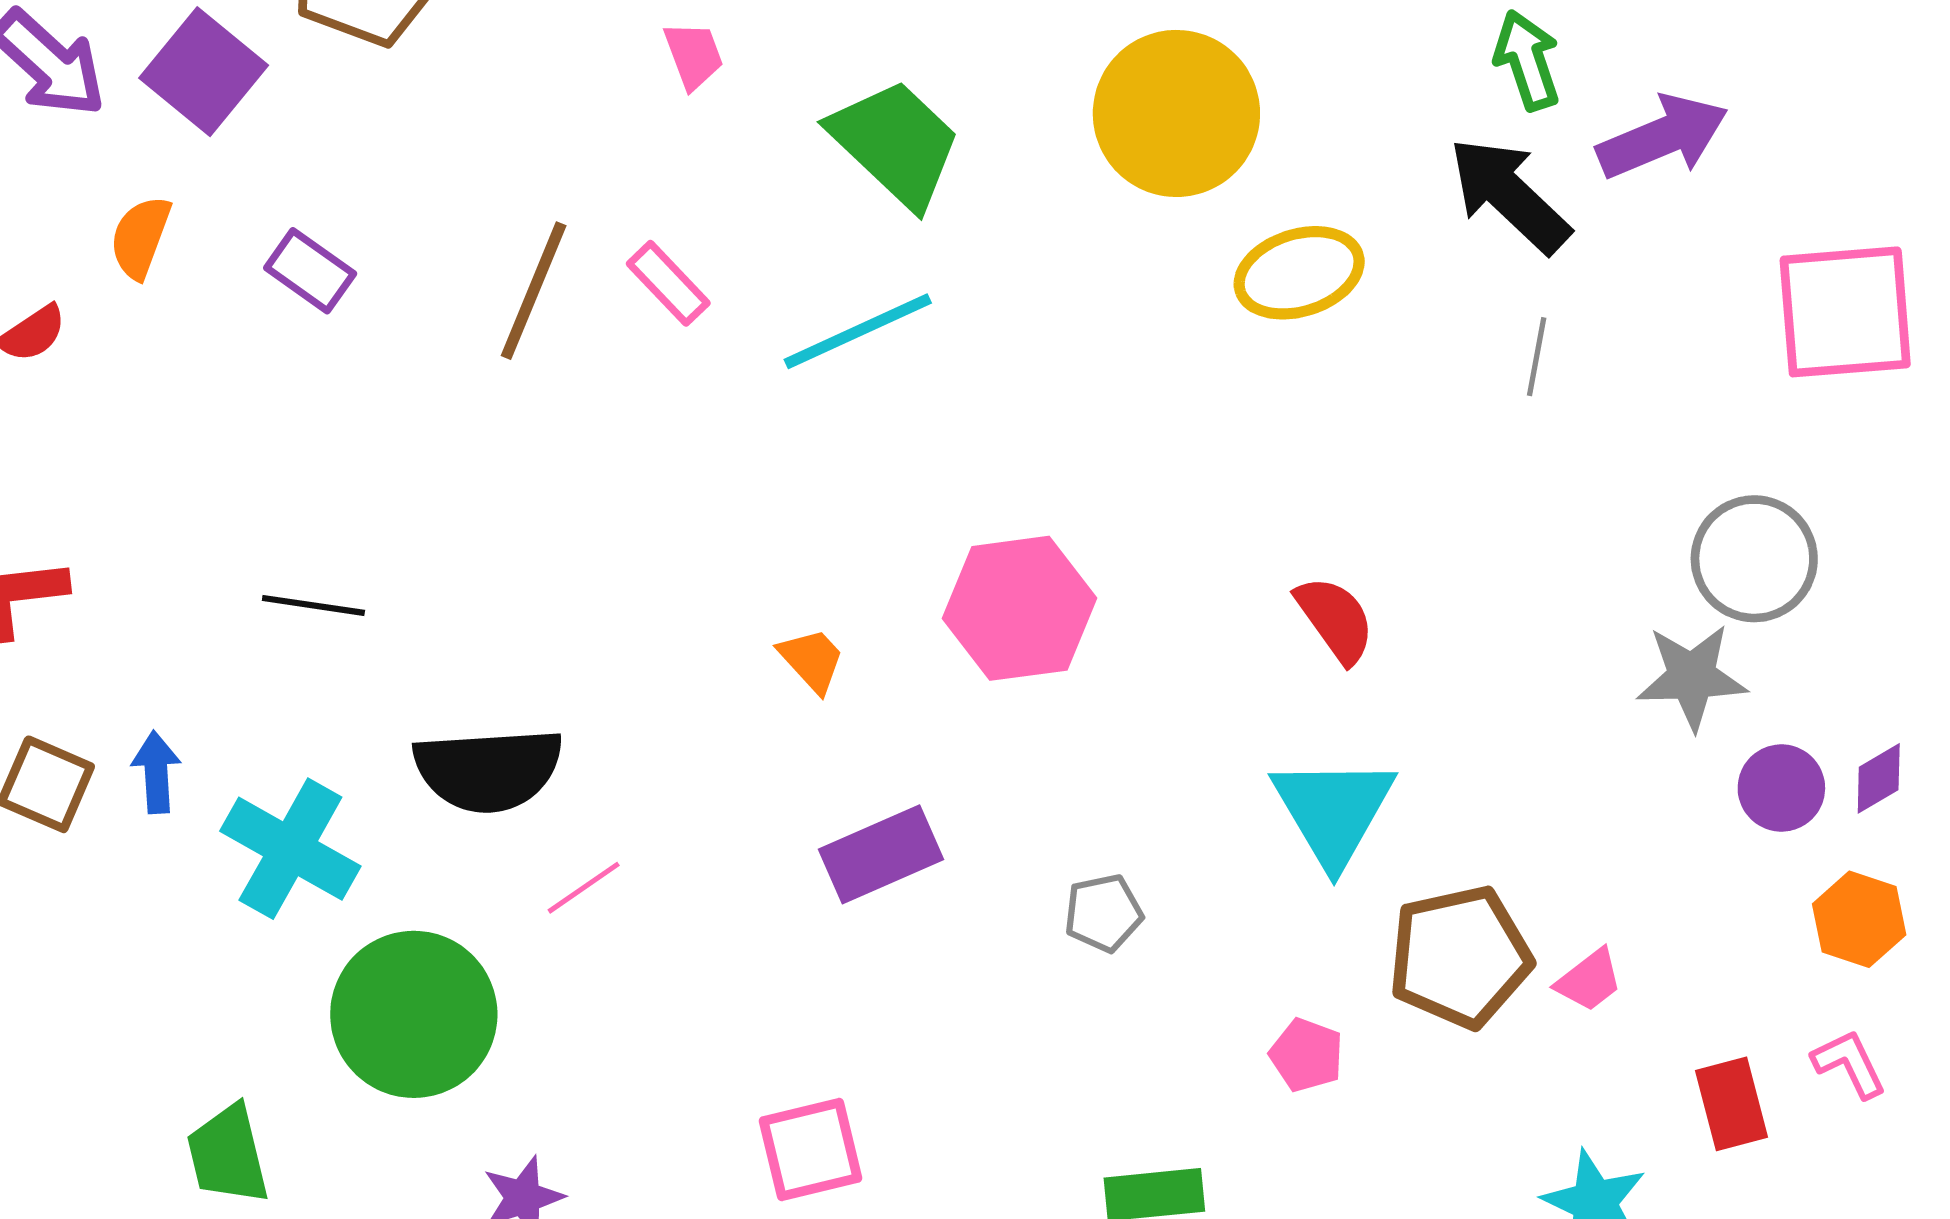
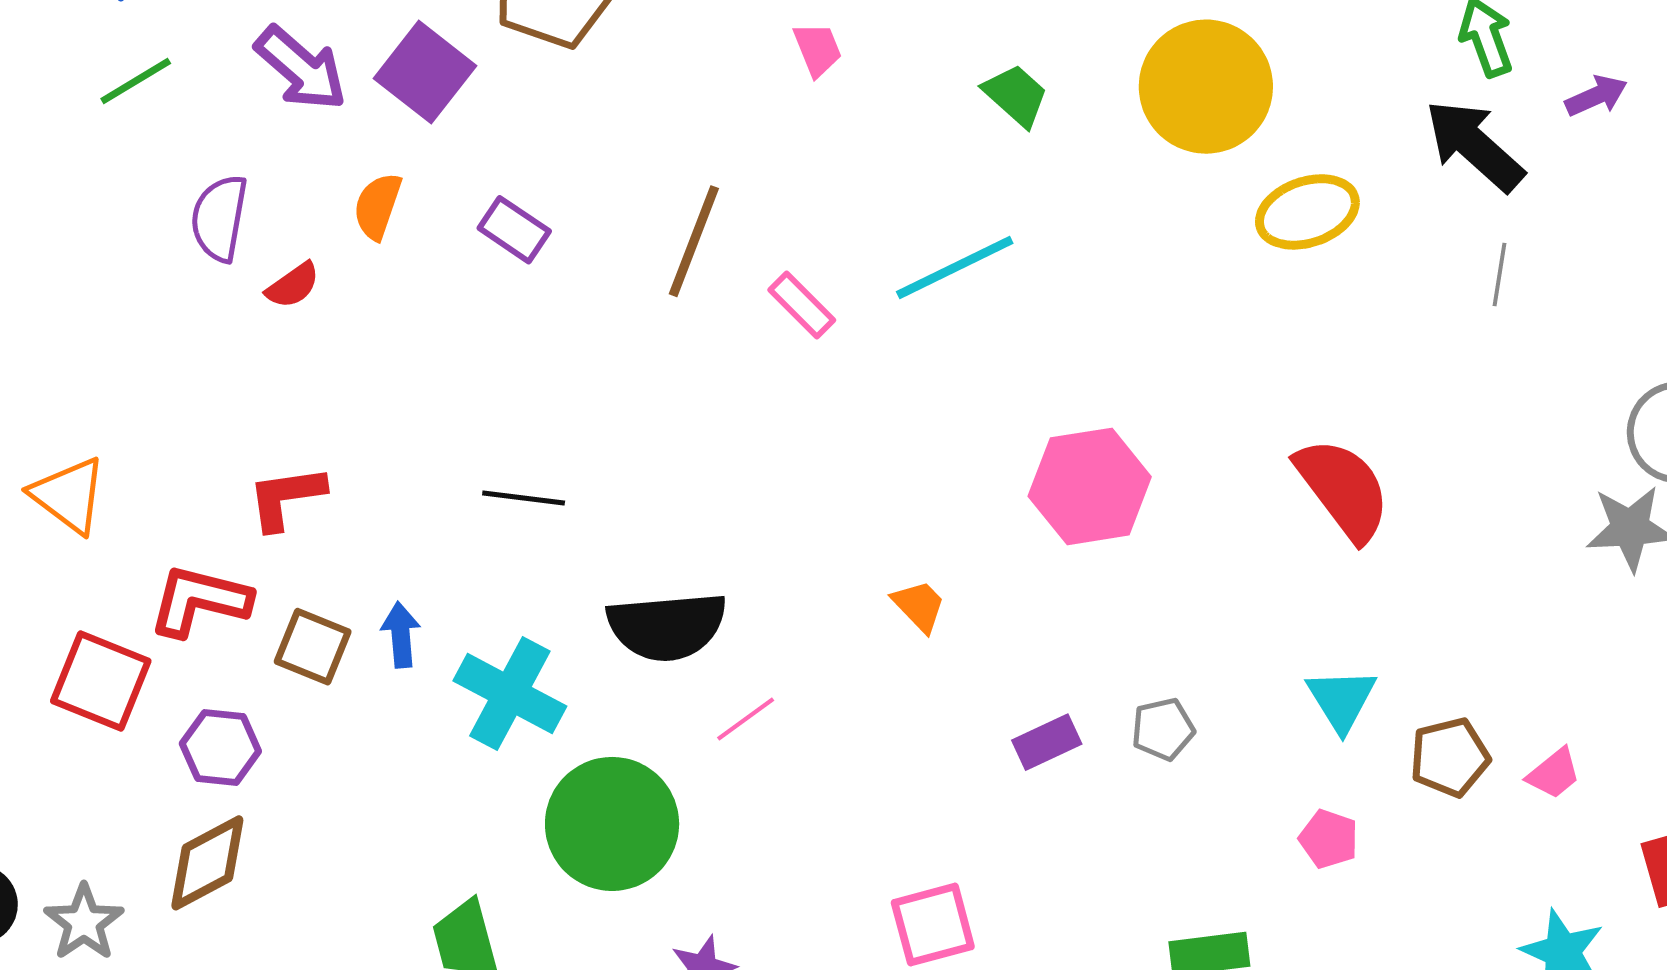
purple arrow: (1663, 137) -> (1596, 96), size x0.6
green trapezoid: (896, 143) -> (1016, 95), moved, size x0.6
pink rectangle: (668, 283) -> (802, 305), moved
red semicircle: (1335, 619) -> (1343, 489), size x1.5
orange trapezoid: (812, 660) -> (919, 606), moved
cyan triangle: (1333, 811) -> (1341, 700), moved, size x0.7
purple rectangle: (881, 854) -> (1047, 742), moved, size x0.7
brown pentagon: (1460, 957) -> (1450, 757), size x0.7

